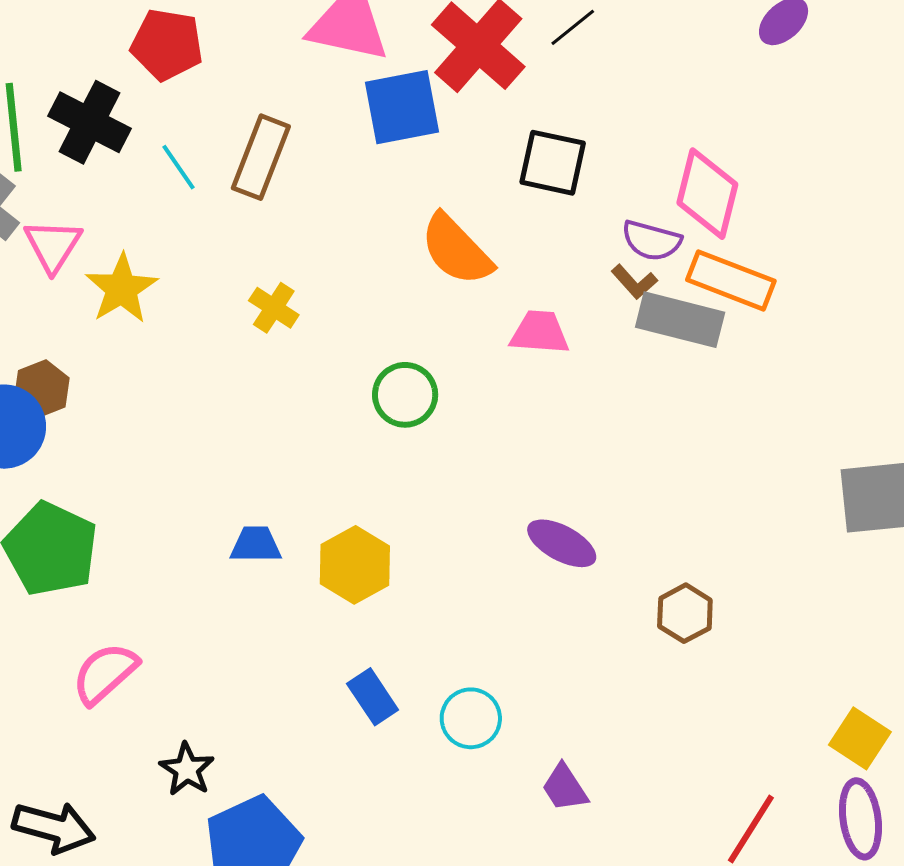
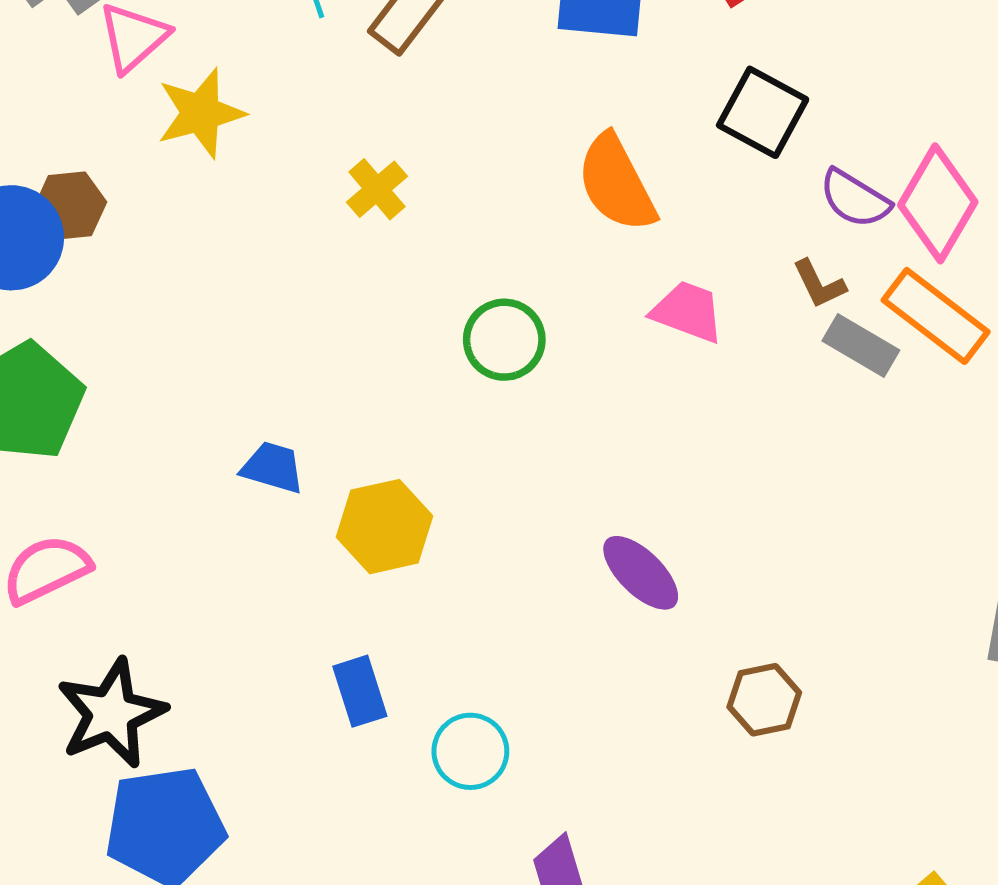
purple semicircle: (652, 241) -> (855, 199), moved
gray rectangle: (680, 320) -> (861, 345), size x0.7
black star: (187, 769) -> (111, 713), size x1.6

